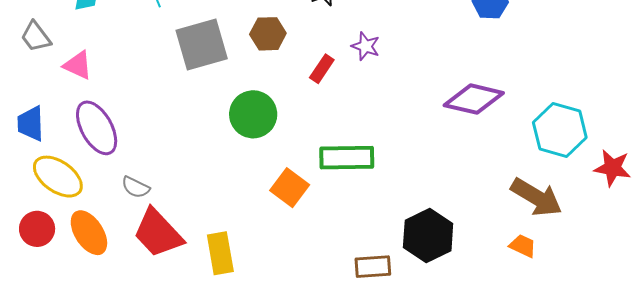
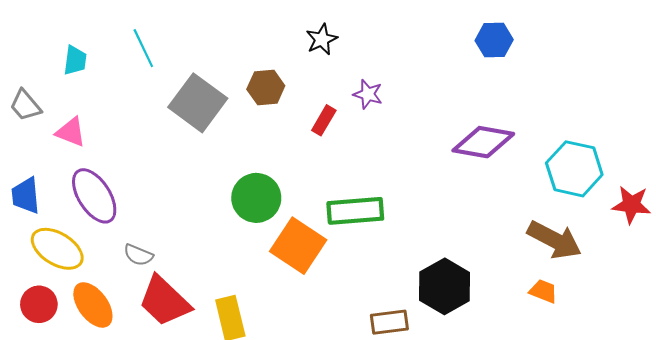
gray square: (202, 44) -> (198, 103), turned -34
green circle: (253, 114) -> (256, 198), moved
orange square: (290, 188) -> (298, 246), size x1.4

